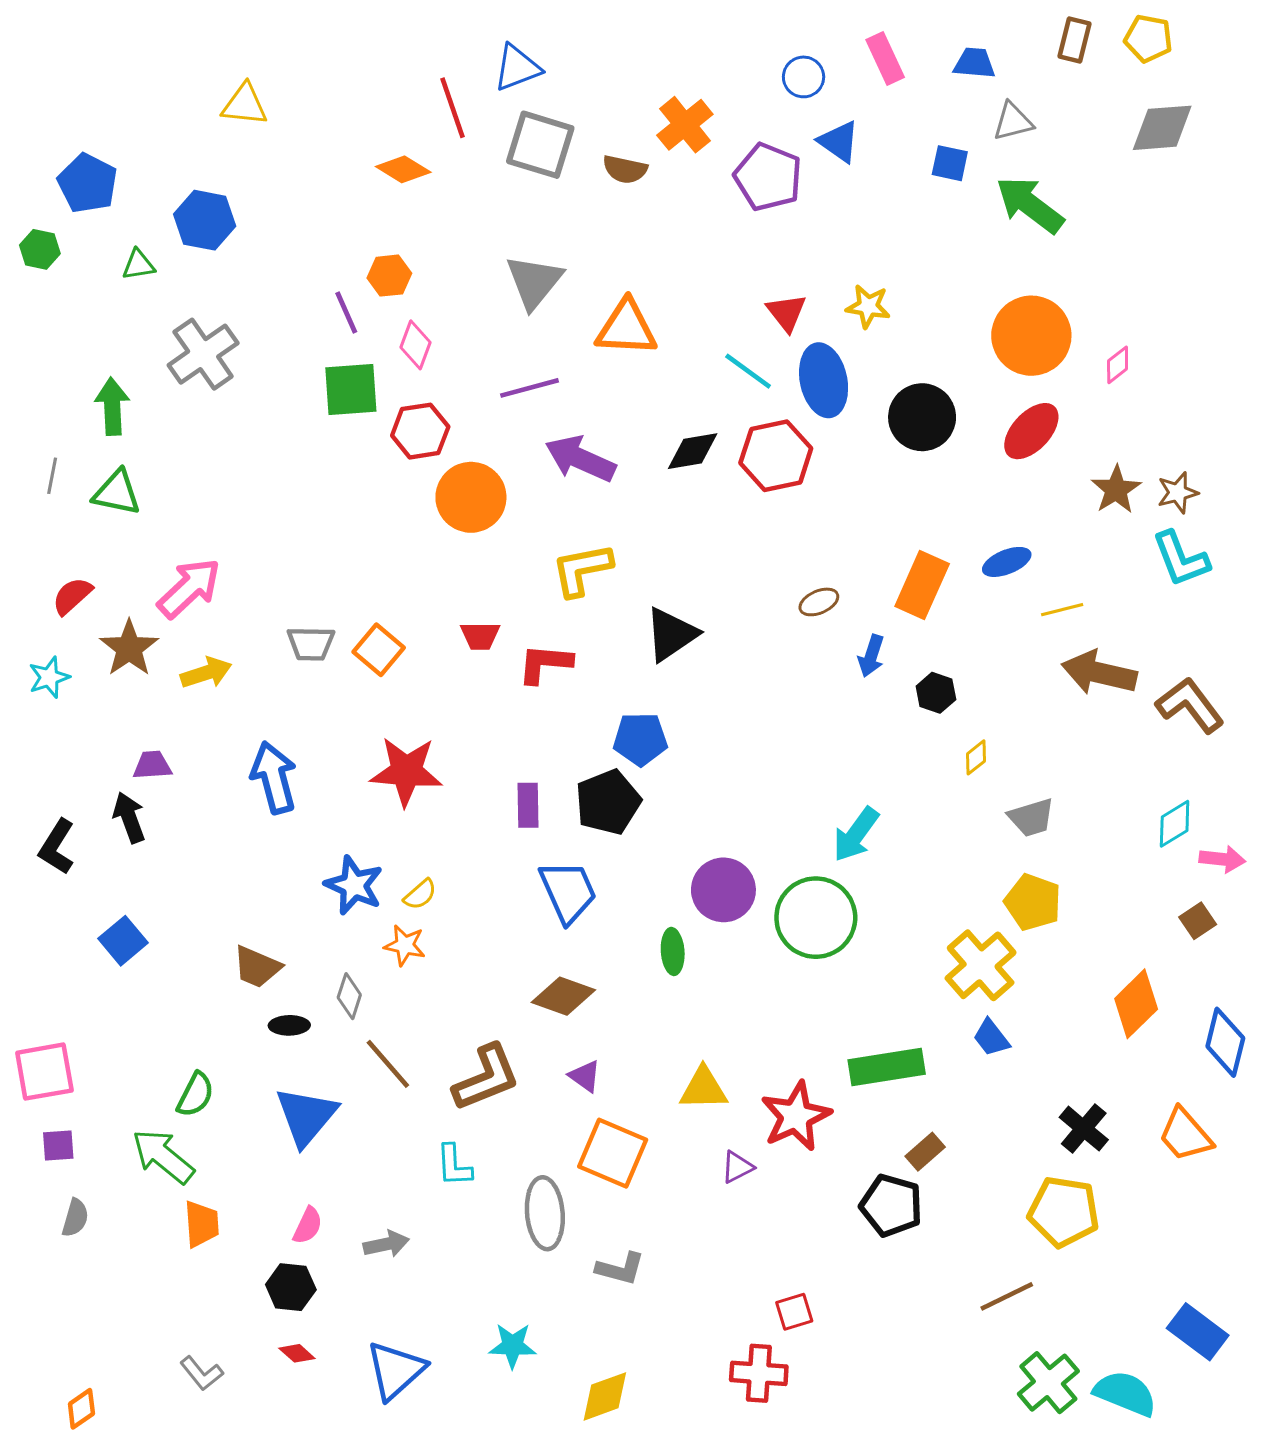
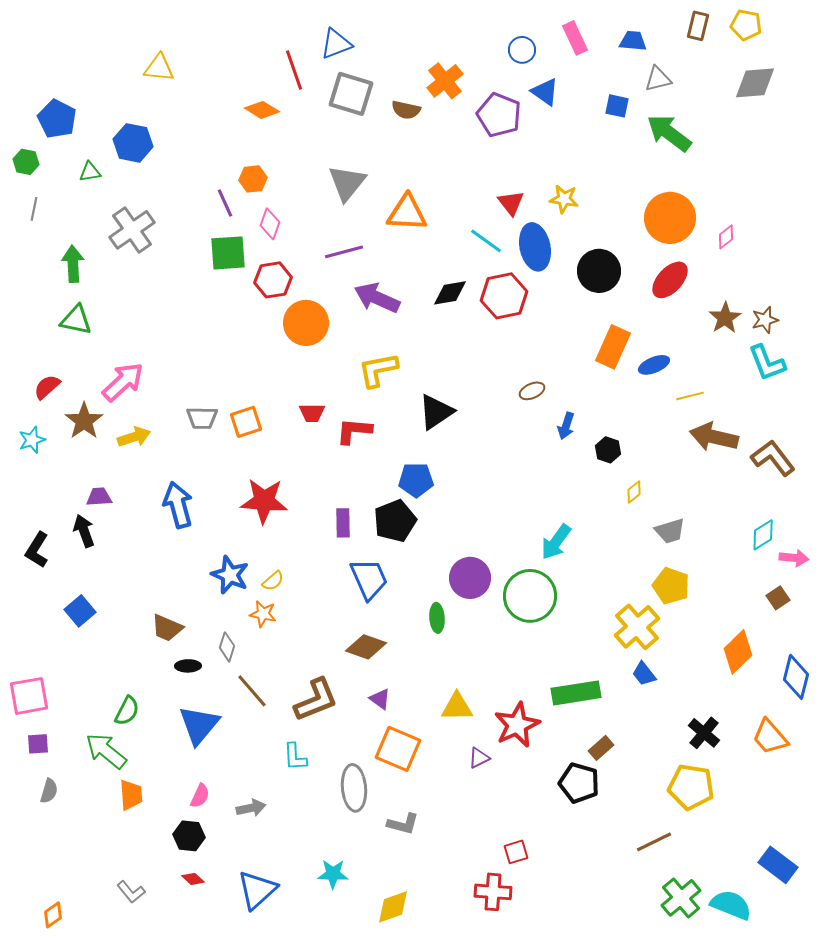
gray line: (52, 476) -> (34, 209), moved
orange rectangle: (922, 585) -> (613, 347), moved
orange square: (379, 650) -> (246, 422), turned 32

